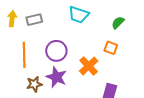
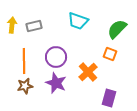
green semicircle: (118, 23) -> (117, 29), size x1.5
brown star: (34, 84) -> (25, 86), moved

